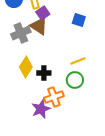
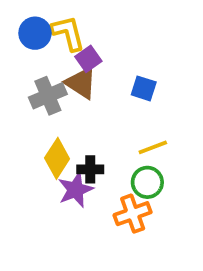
blue square: (79, 20) -> (144, 88), moved
orange cross: (54, 97) -> (133, 214), moved
purple star: (41, 109) -> (75, 190), moved

